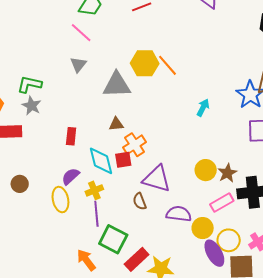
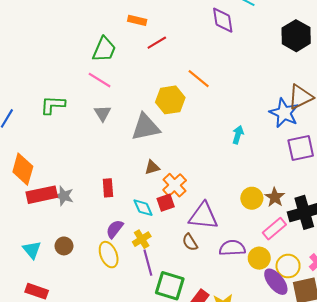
orange line: (168, 65) -> (199, 79), moved
green L-shape: (29, 84) -> (53, 105), moved
gray star: (32, 106) -> (64, 196), moved
cyan diamond: (101, 161) -> (143, 208), size x0.7

